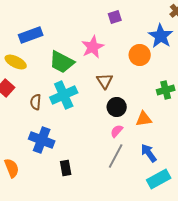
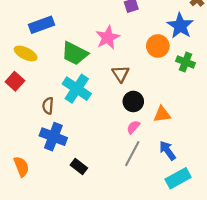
green cross: (166, 90) -> (186, 62), moved, turned 36
cyan cross: (64, 95) -> (77, 89), turned -32
brown semicircle: (36, 102) -> (48, 106), moved
black rectangle: (66, 168) -> (79, 167), turned -42

